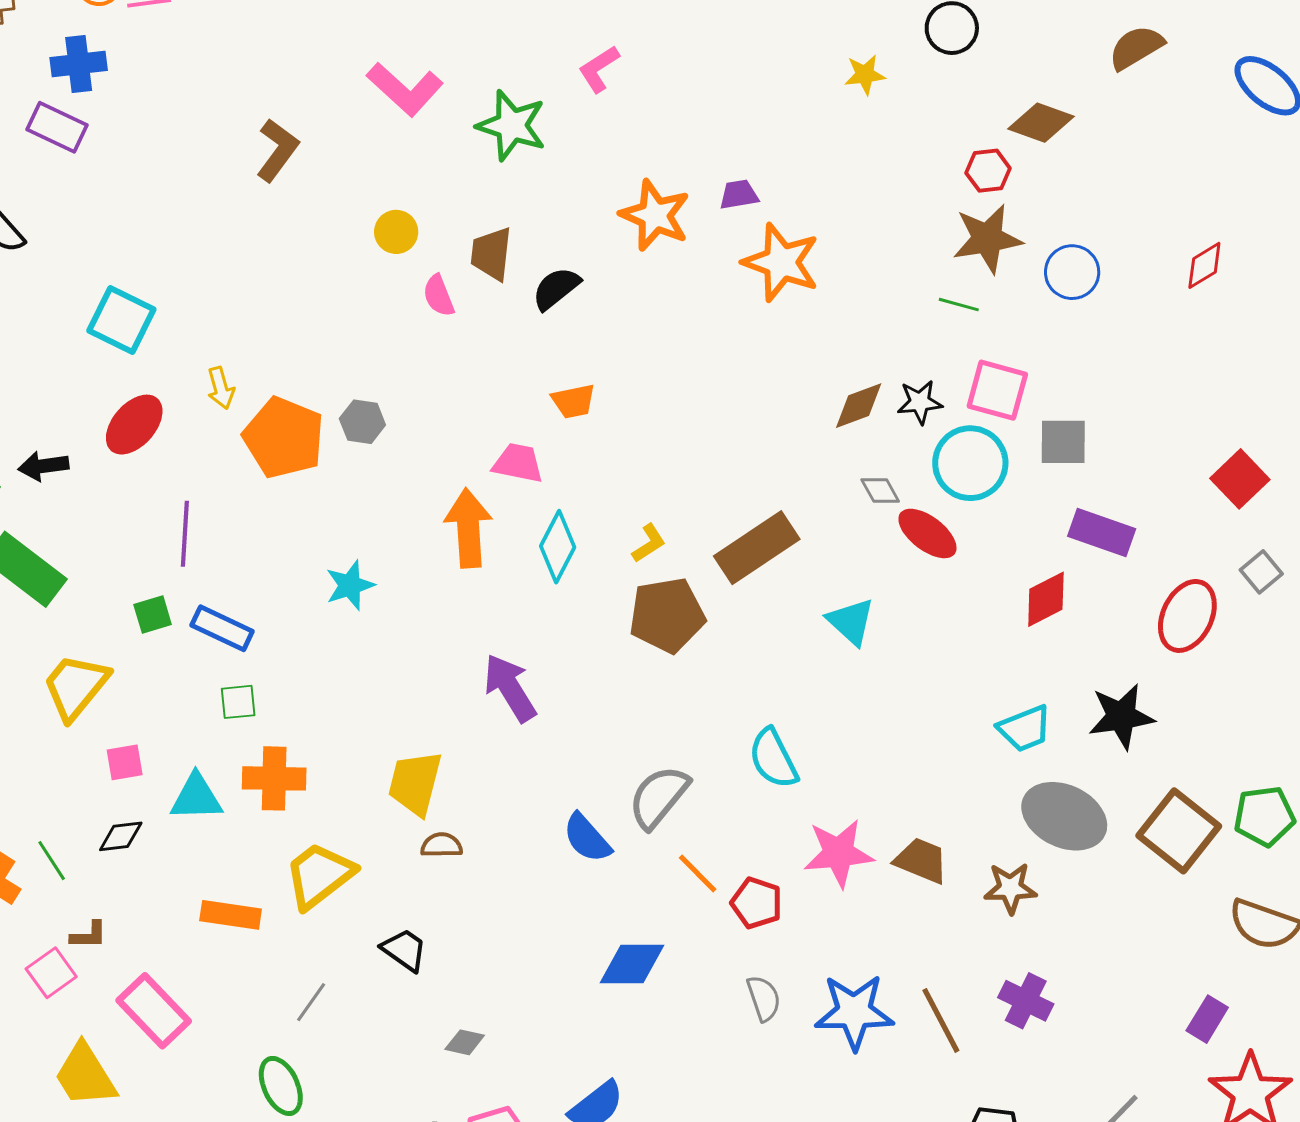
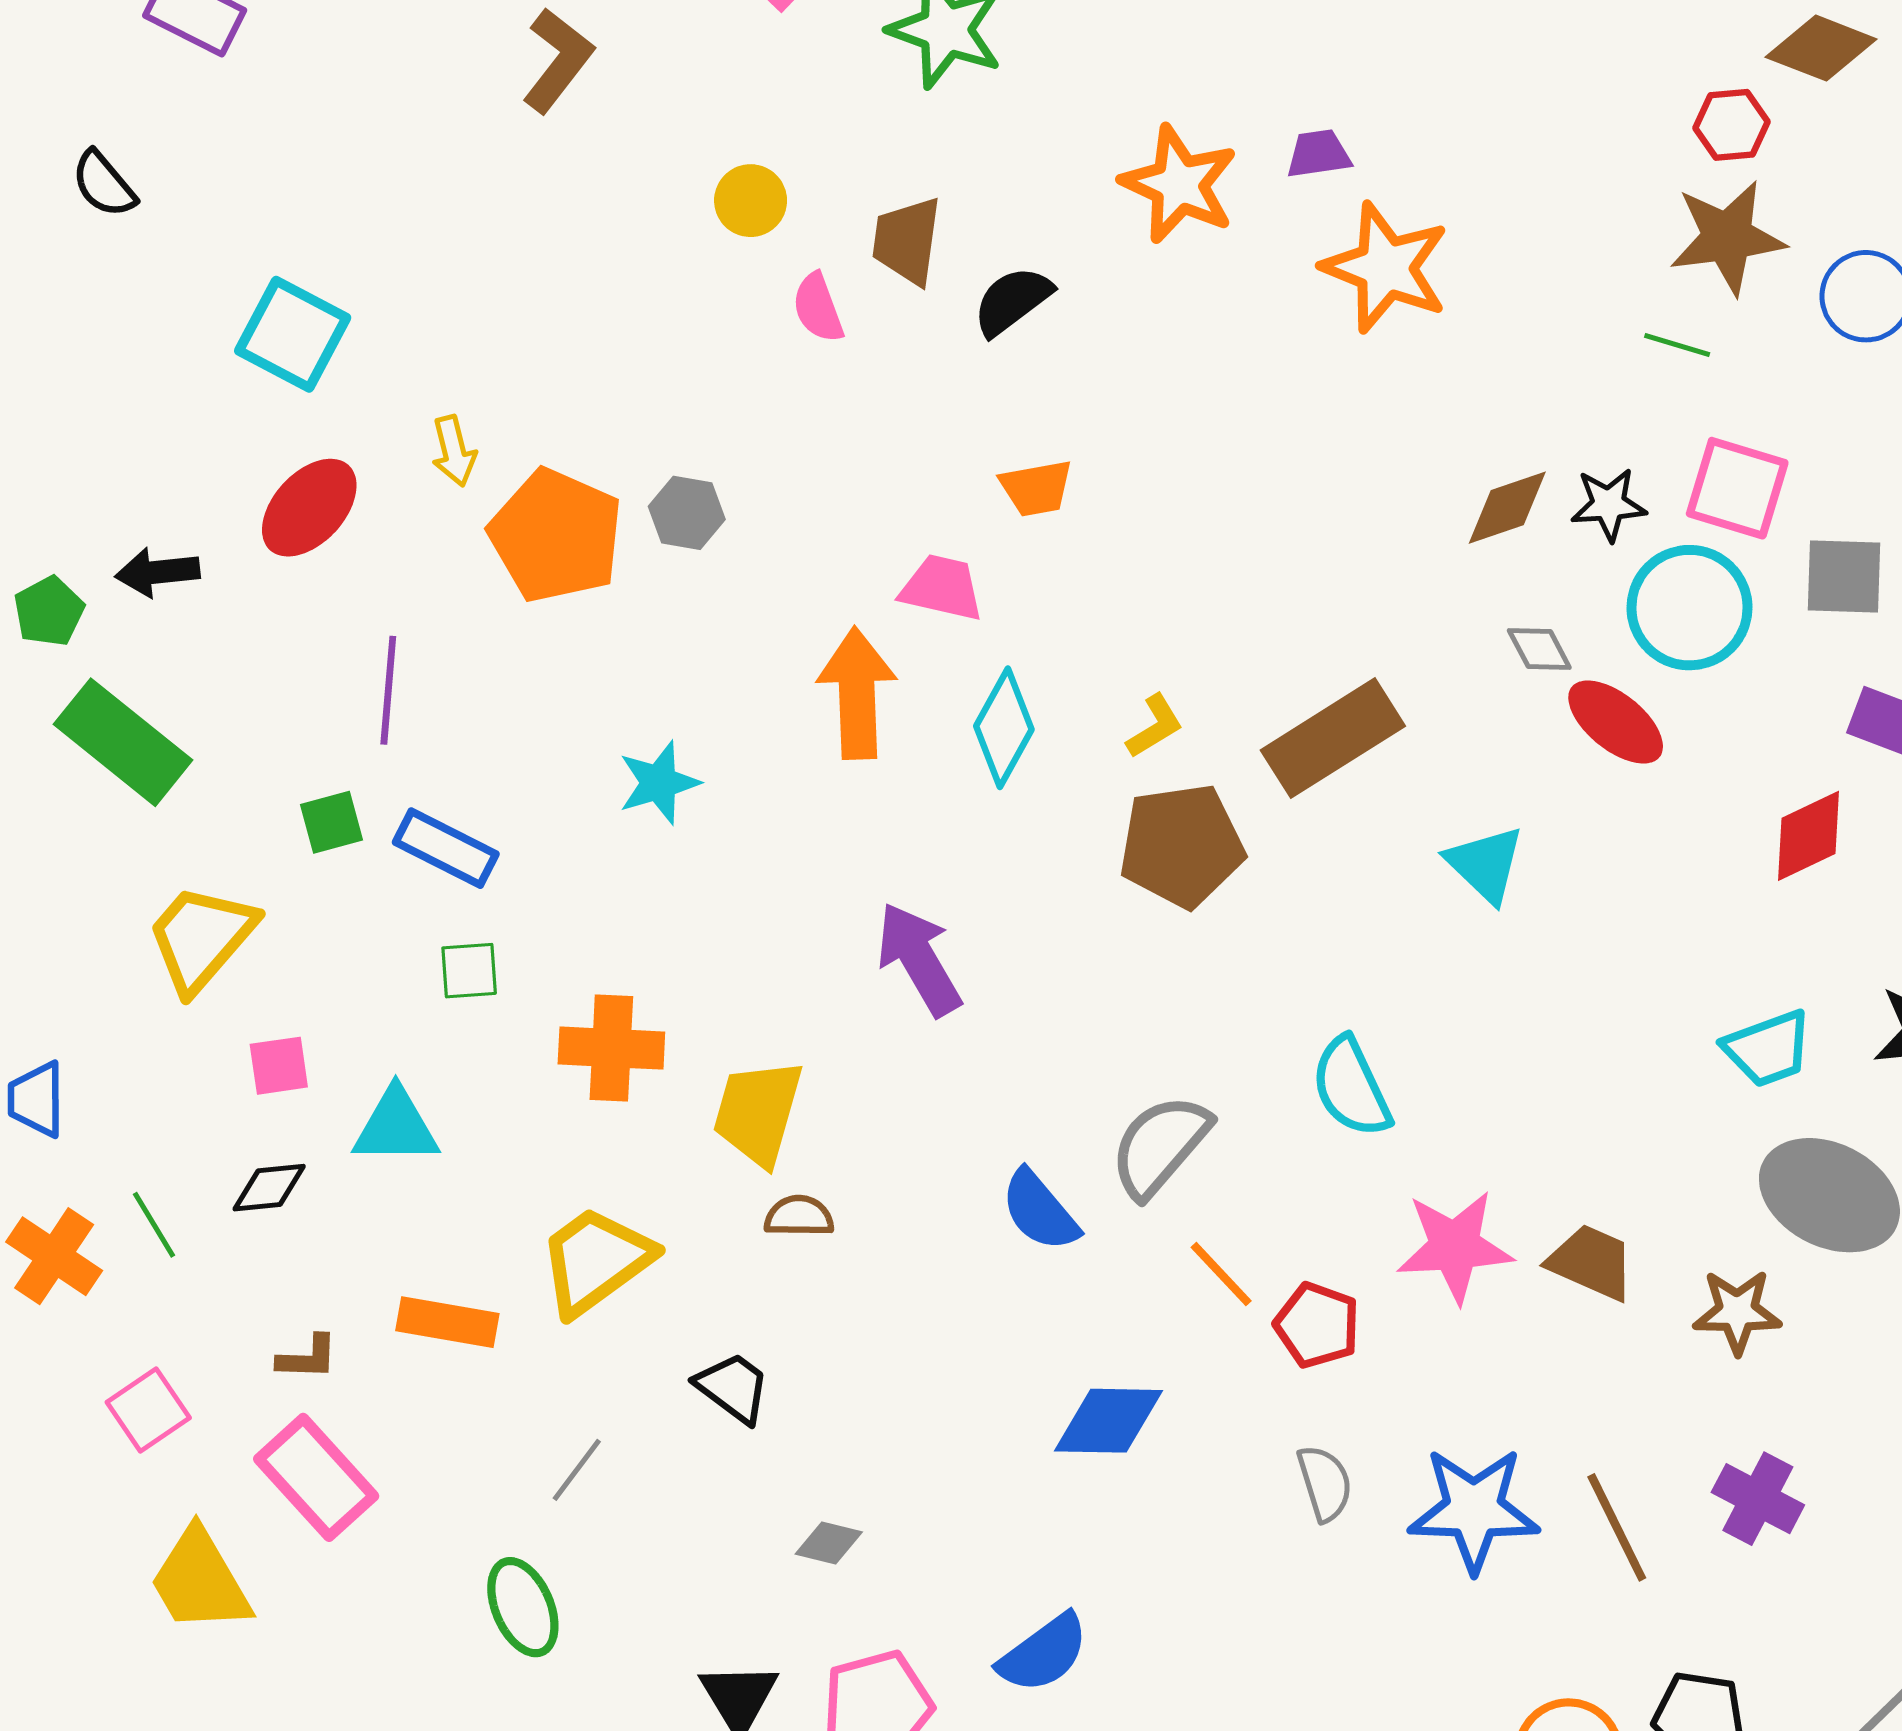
orange cross: (274, 778) -> (611, 1048), moved
brown L-shape: (89, 935) -> (308, 1358), moved

